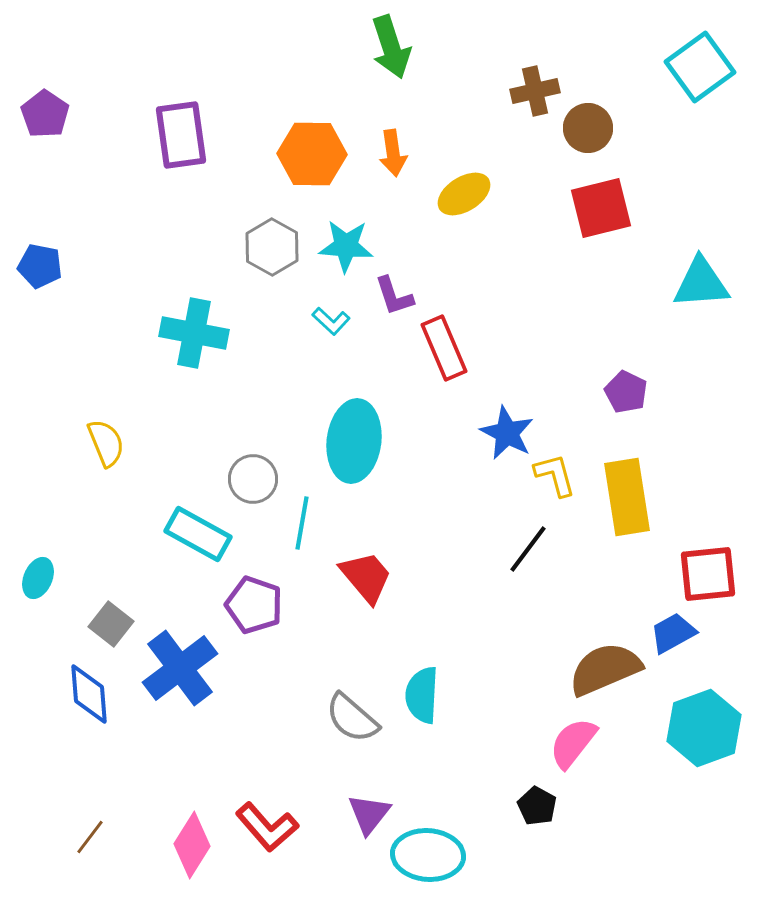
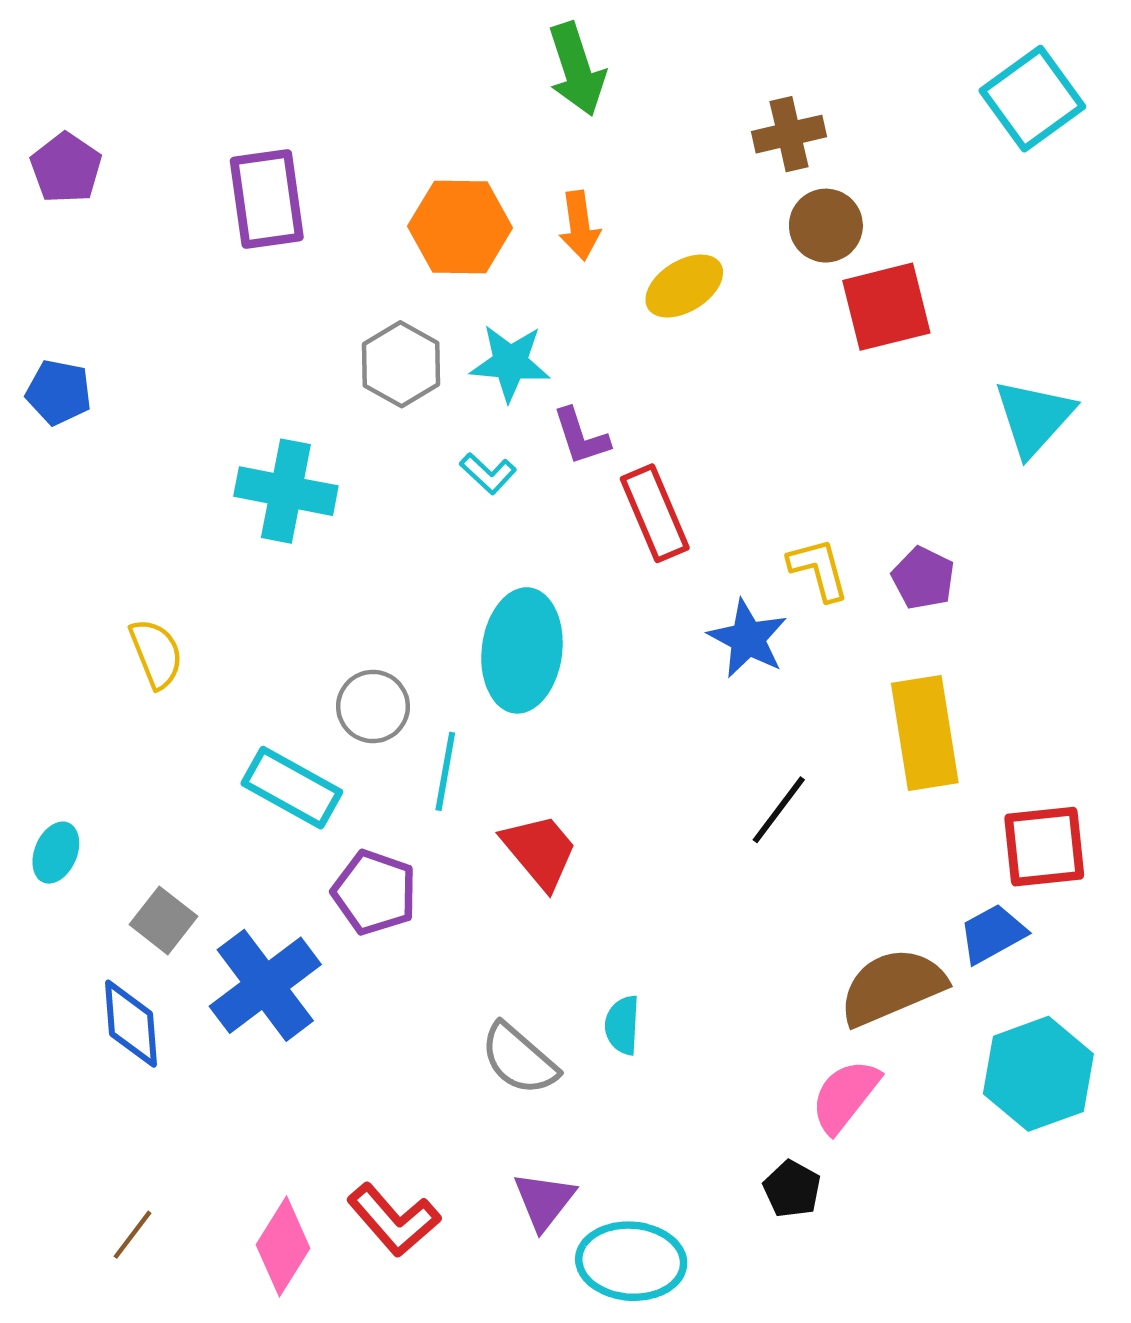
brown circle: (588, 128) -> (826, 226), moved
cyan triangle: (701, 283) -> (1034, 417), turned -44
yellow L-shape: (555, 475) -> (819, 569), moved
cyan semicircle: (422, 695) -> (622, 1025), size x0.7

